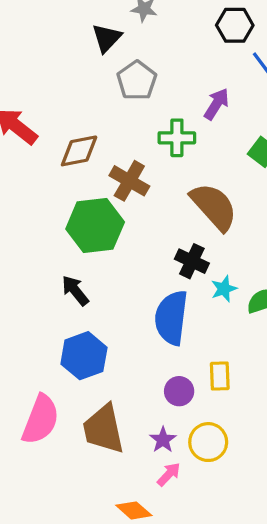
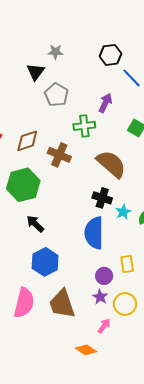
green hexagon: (95, 225) -> (23, 185), moved
purple star: (163, 440) -> (100, 297), moved

